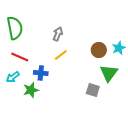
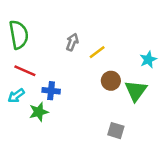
brown circle: (99, 50) -> (111, 81), moved
yellow line: (61, 55) -> (97, 52), moved
gray square: (93, 90) -> (116, 131), moved

